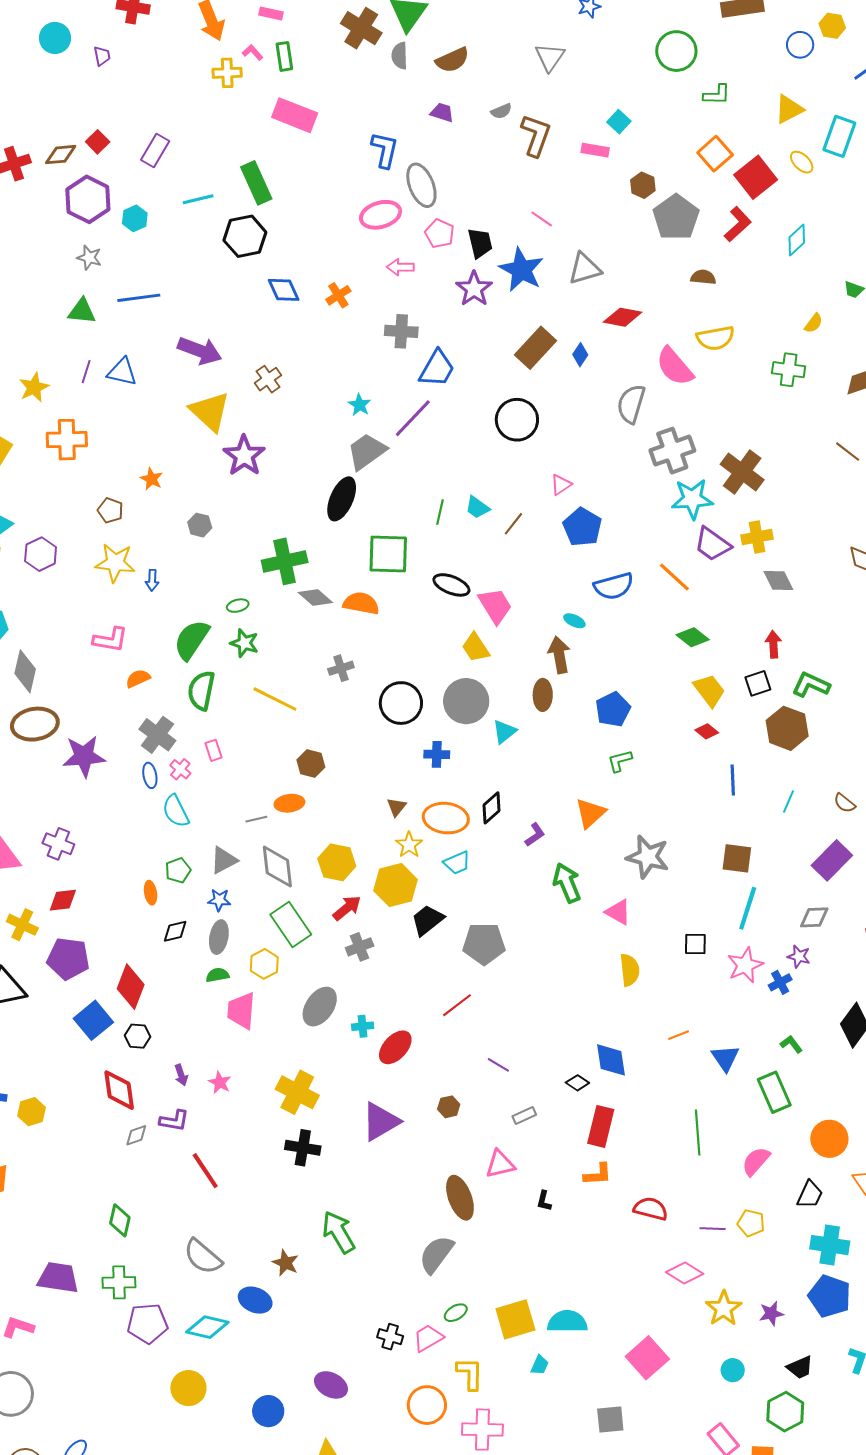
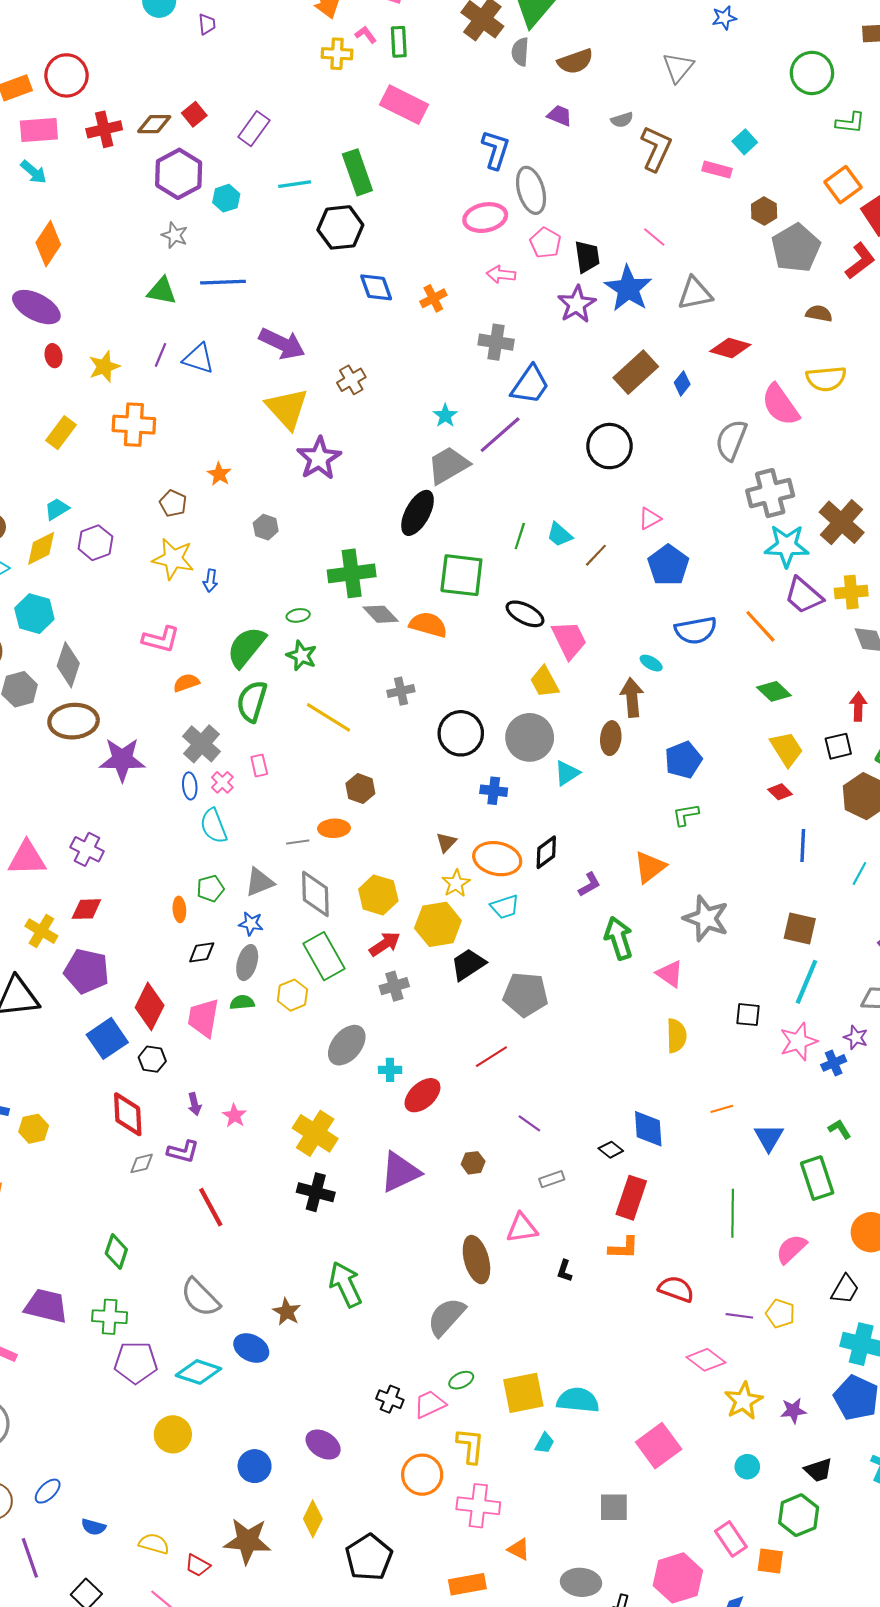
pink trapezoid: (241, 1011) -> (203, 1018), moved

